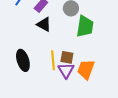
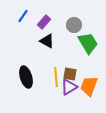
green trapezoid: (85, 26) -> (88, 43), turned -40
purple triangle: (66, 70) -> (69, 87), turned 30

